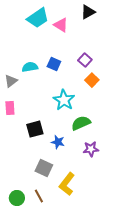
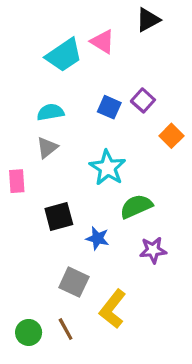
cyan trapezoid: (38, 18) -> (64, 55), moved
blue square: (54, 64) -> (109, 107), moved
orange square: (92, 80) -> (171, 136), moved
gray triangle: (11, 81) -> (47, 148), moved

